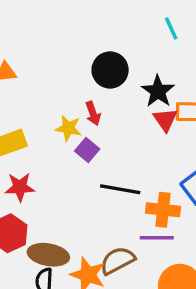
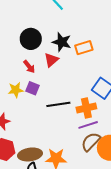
red triangle: (165, 120) -> (51, 60), moved, turned 42
yellow star: (68, 128) -> (16, 90), moved
brown semicircle: (117, 261) -> (91, 142), moved

